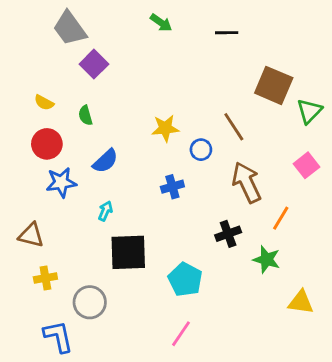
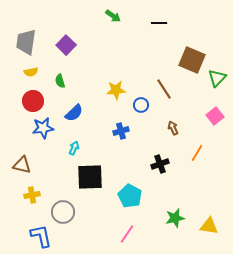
gray trapezoid: (70, 28) -> (26, 42), moved, turned 44
yellow semicircle: (44, 103) -> (31, 72), turned -40
brown arrow: (247, 182) -> (173, 128), size x0.5
green star: (267, 259) -> (175, 218), moved, turned -30
yellow triangle: (301, 302) -> (209, 226), moved

